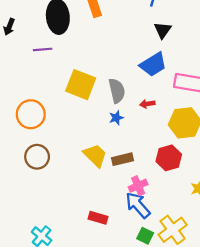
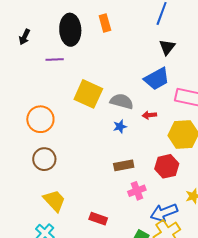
gray semicircle: (117, 91) -> (122, 101), turned -65
yellow trapezoid: (95, 155) -> (54, 201), moved
blue arrow: (138, 205) -> (164, 213), moved, turned -72

